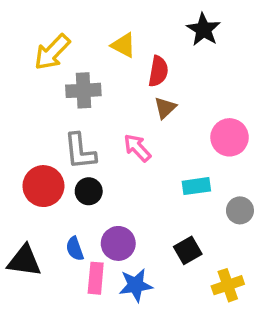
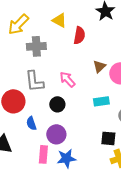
brown triangle: (165, 108) -> (99, 66), moved
black circle: (89, 191) -> (57, 104), moved
blue semicircle: (75, 249) -> (31, 123), moved
black square: (188, 250) -> (108, 138), moved, turned 35

